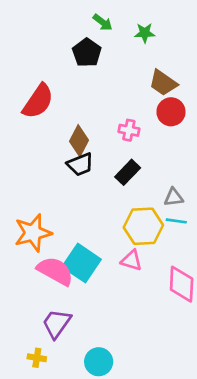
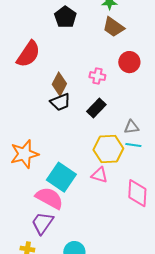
brown trapezoid: (163, 83) -> (113, 27), moved
pink semicircle: (55, 271) -> (49, 198), moved

